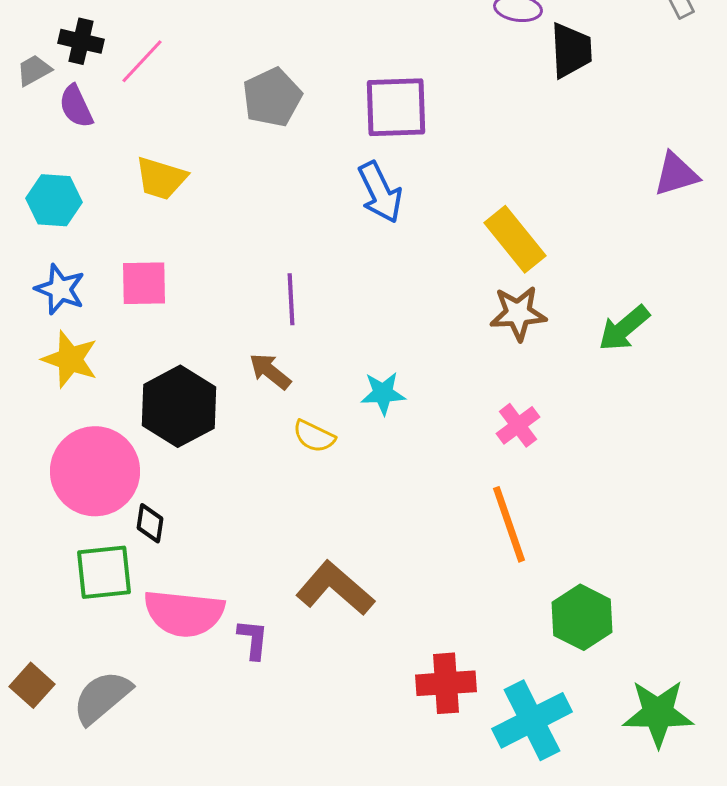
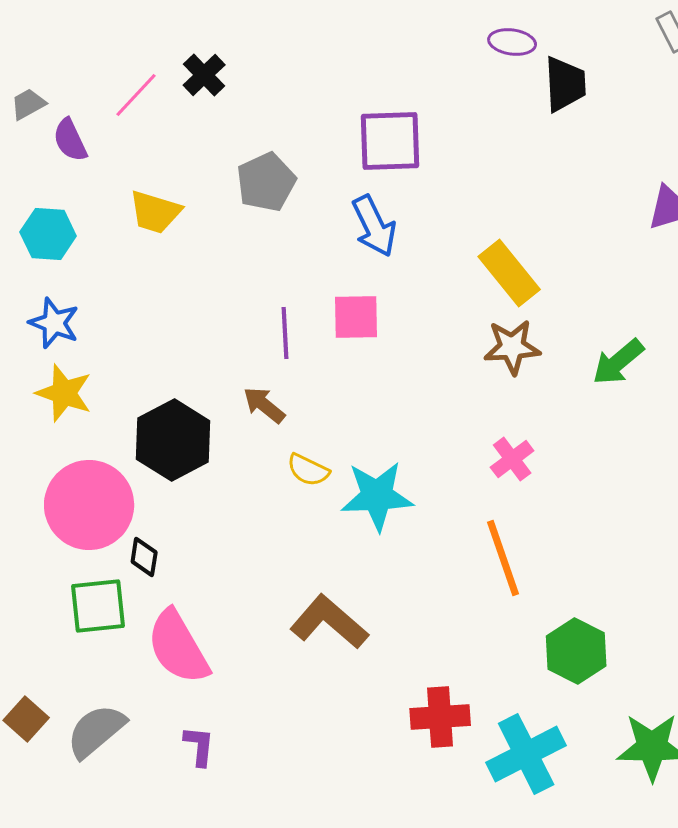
black cross: (81, 41) -> (204, 75), moved, turned 33
gray pentagon: (272, 97) -> (266, 182), moved
pink square: (144, 283) -> (356, 317), moved
cyan star: (383, 393) -> (377, 496), moved, size x1.6
pink semicircle: (184, 613) -> (178, 647), turned 54
purple L-shape: (253, 639) -> (199, 746), moved

